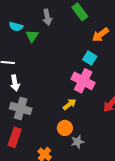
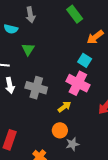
gray arrow: (47, 17) -> (30, 15), moved
green triangle: (32, 36) -> (28, 49), moved
gray cross: (21, 108) -> (36, 88), moved

